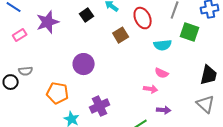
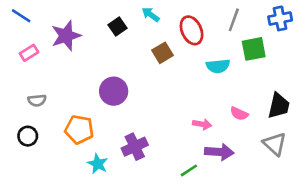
green square: (190, 32) -> (254, 49), turned -30
pink semicircle: (162, 73) -> (239, 114), moved
black circle: (11, 82) -> (28, 136), moved
purple arrow: (164, 110) -> (219, 152), size x1.5

